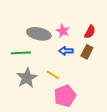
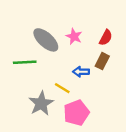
gray ellipse: (39, 34) -> (46, 40), turned 30
blue arrow: (66, 51) -> (81, 72), moved
gray star: (27, 78) -> (41, 103), moved

